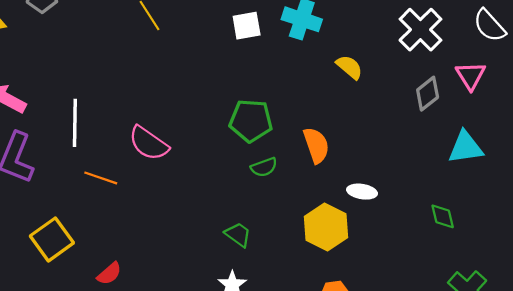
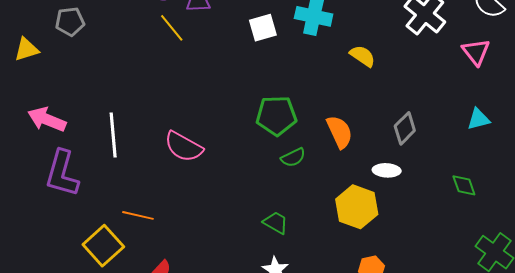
gray diamond: (428, 94) -> (405, 128), moved
cyan triangle: (466, 147) -> (478, 119), size x0.7
orange line: (101, 178) -> (138, 215), moved

